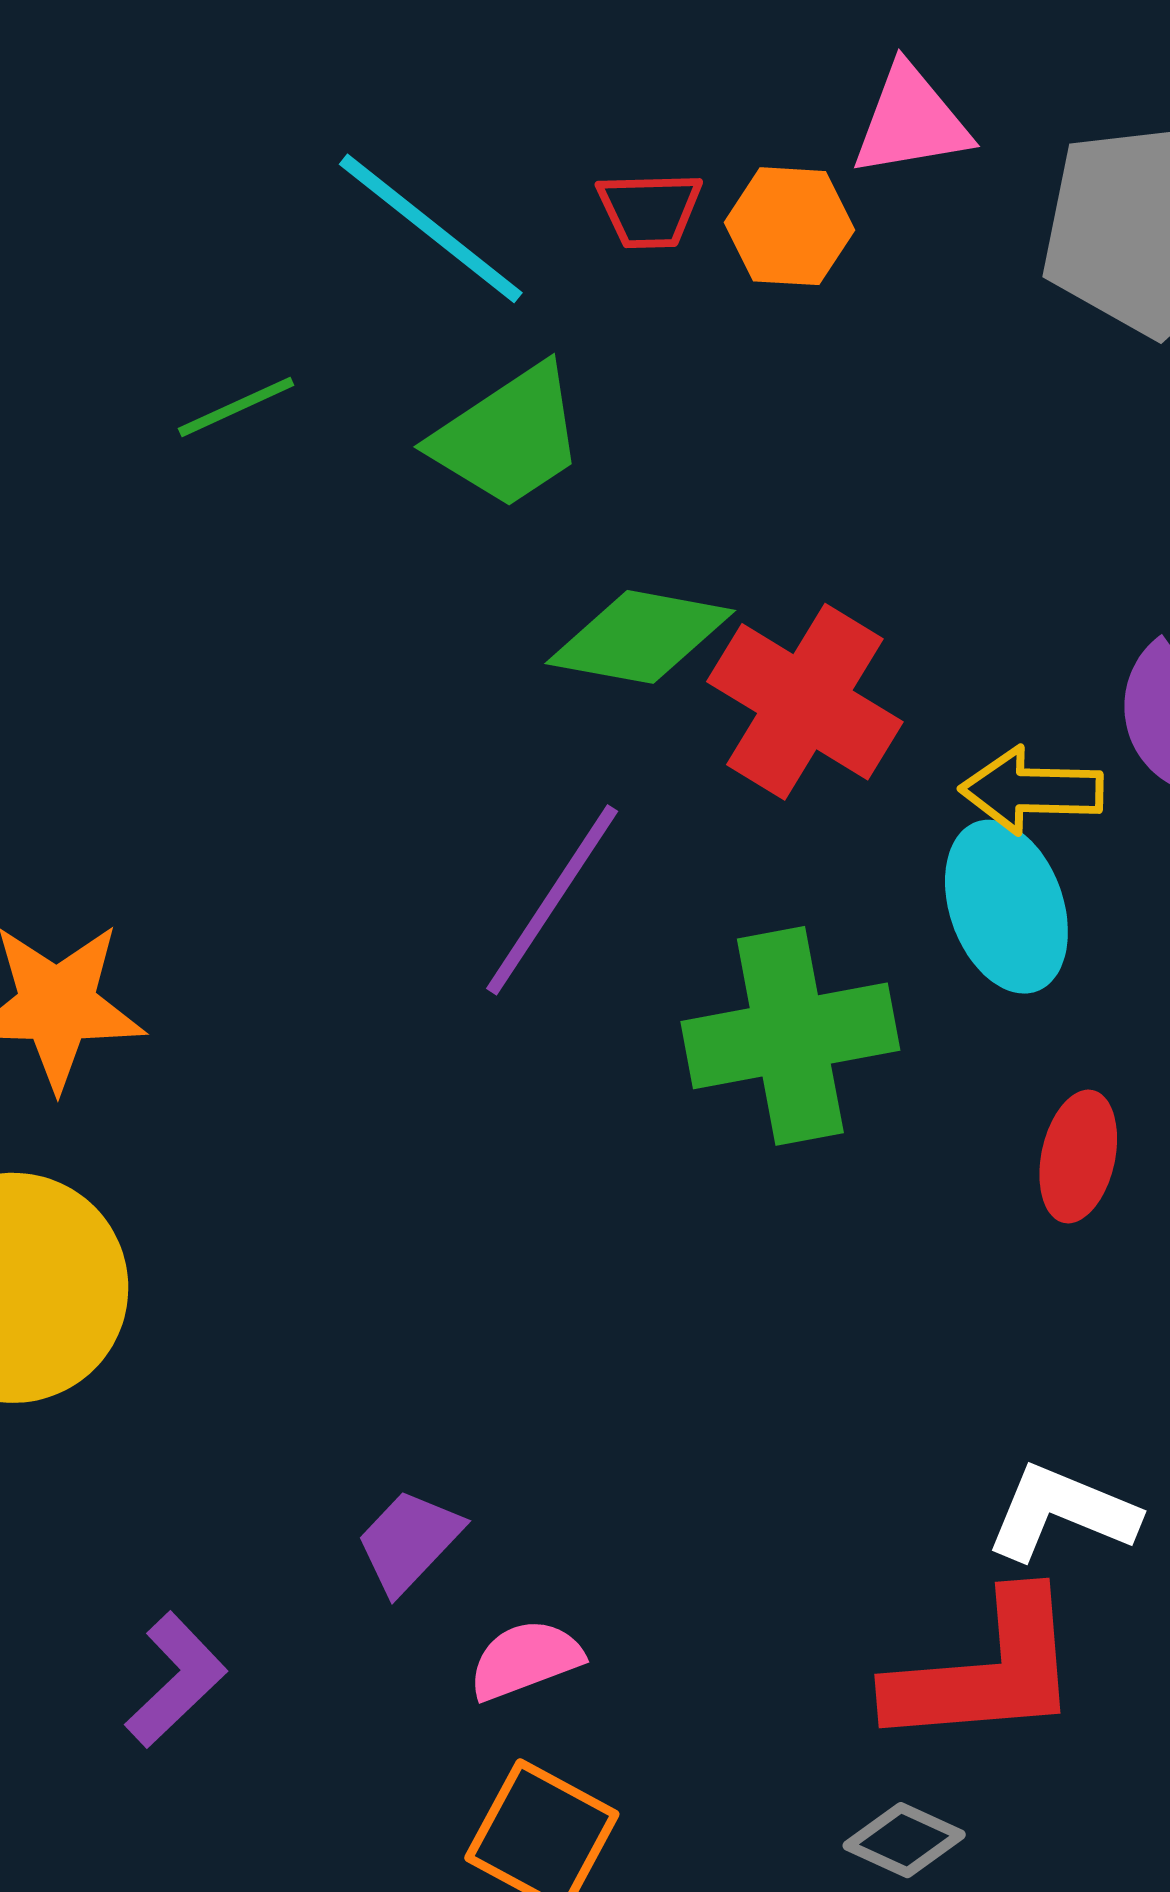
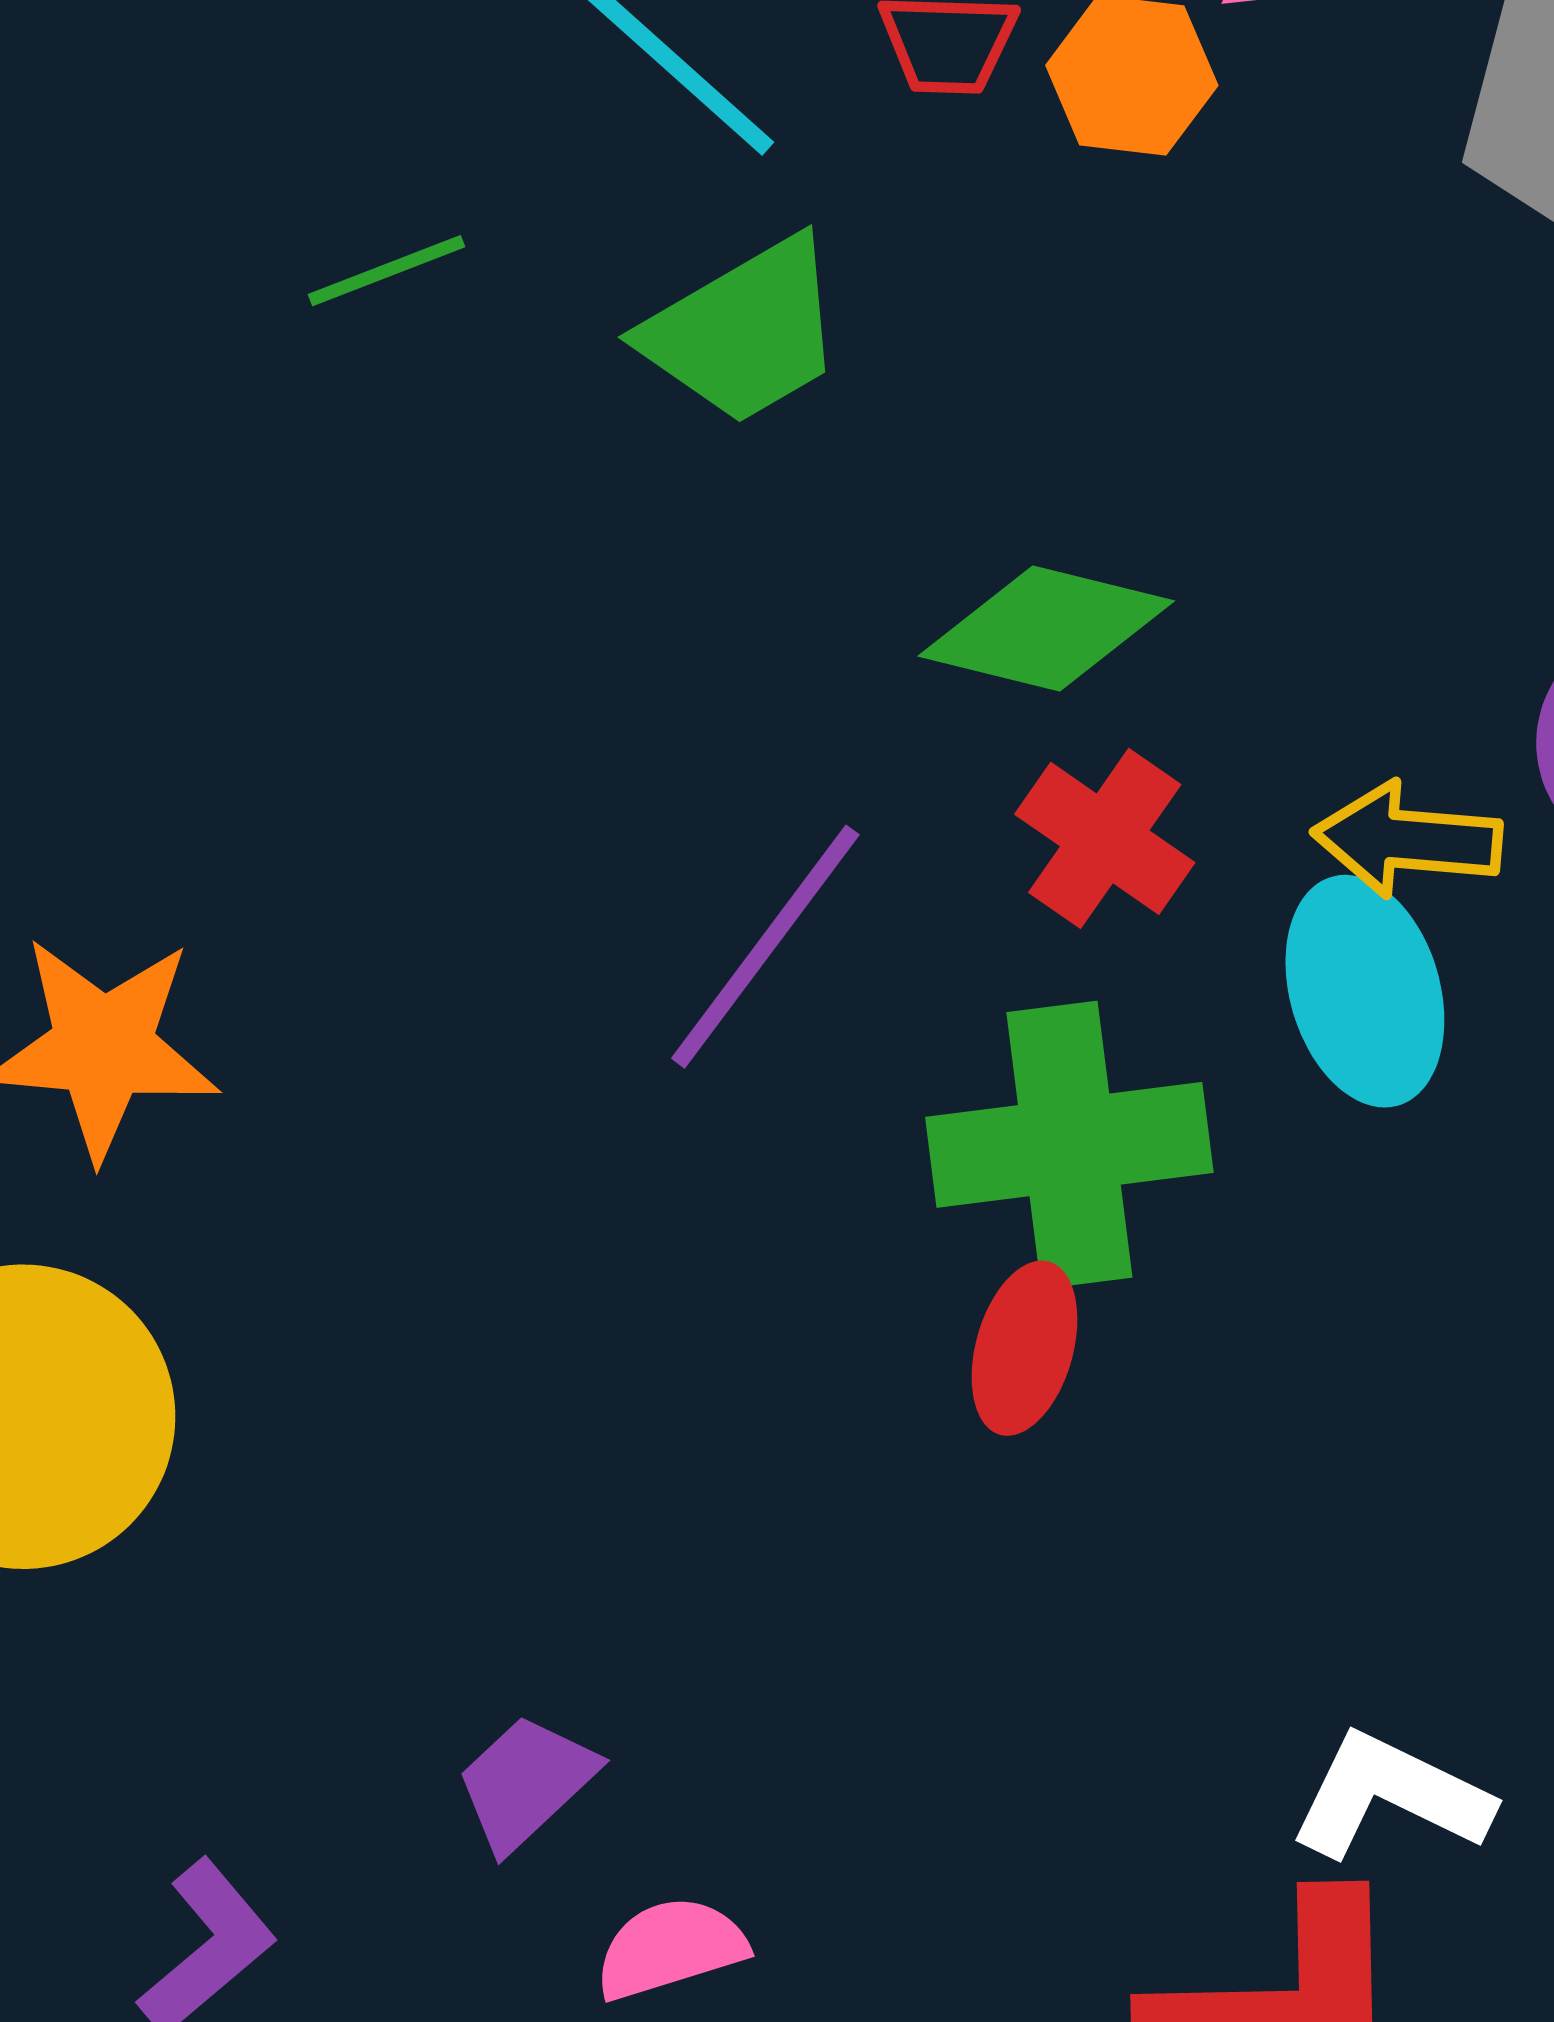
green diamond: (640, 637) -> (1046, 629), moved
red cross: (805, 702) -> (1105, 838), moved, size x0.7
red ellipse: (1078, 1157) -> (1024, 1348), moved

